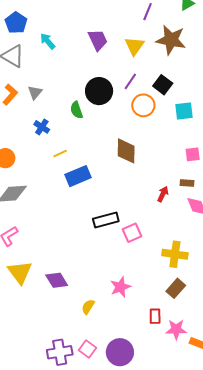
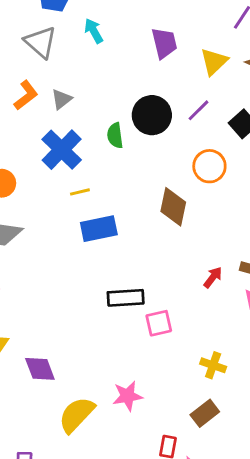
orange circle: (143, 105) -> (209, 166), moved
blue cross: (42, 127) -> (62, 150), size x1.8
yellow cross: (175, 254) -> (213, 365), size x0.7
yellow semicircle: (88, 307) -> (77, 415), size x1.8

